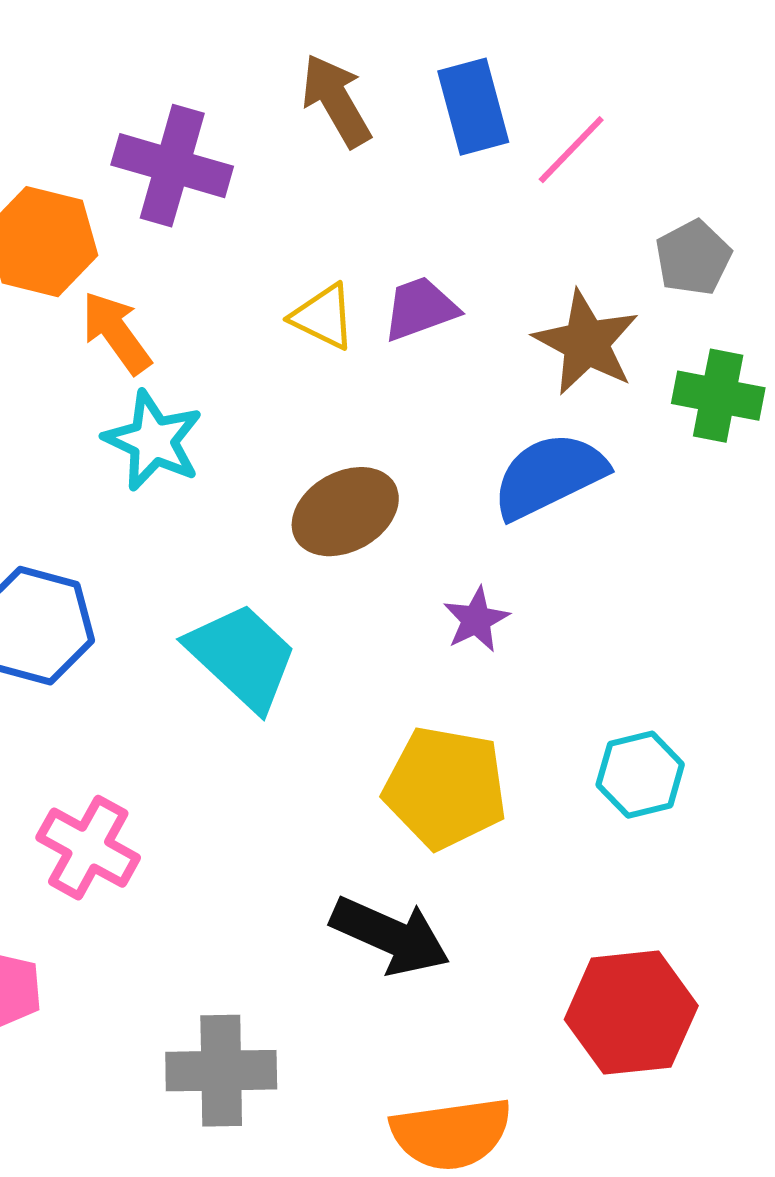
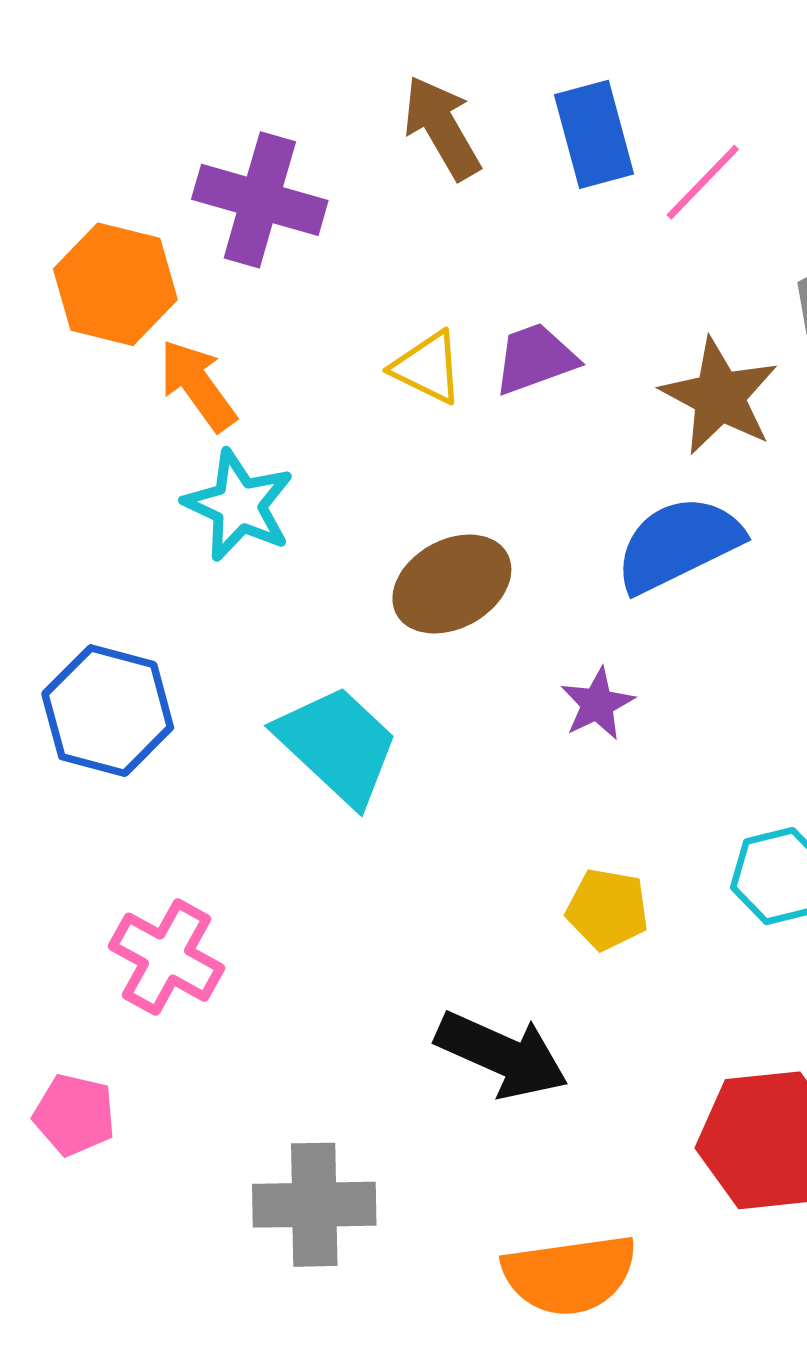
yellow pentagon: (445, 788) -> (607, 909), moved, size x0.6

